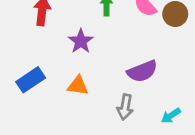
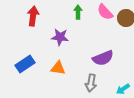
purple star: (81, 41) -> (60, 37), turned -30

